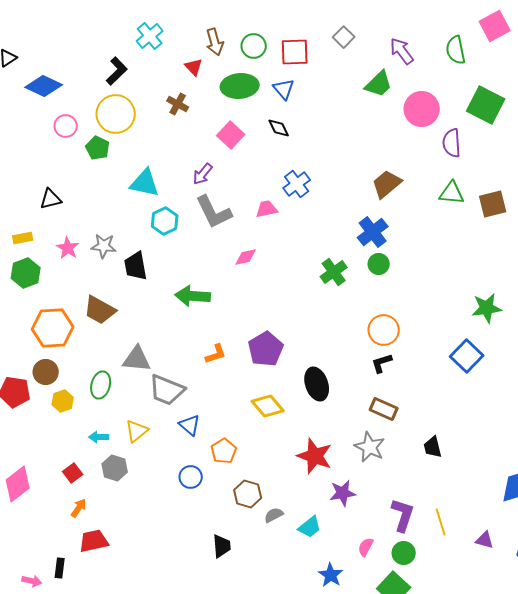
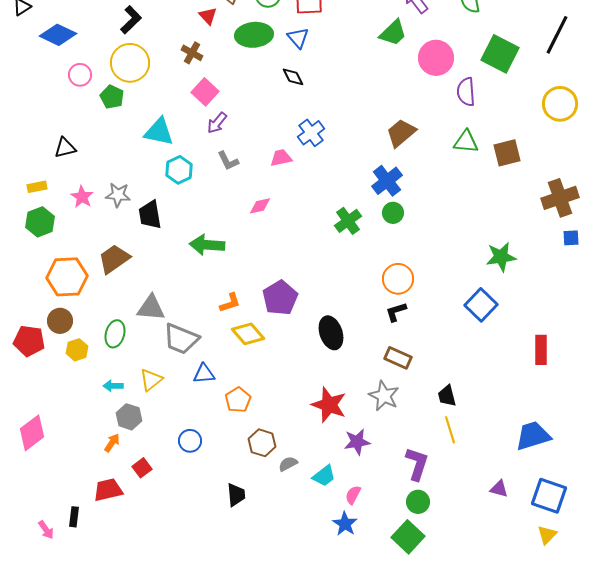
pink square: (231, 135) -> (205, 92), moved
gray L-shape: (214, 212) -> (228, 161), size x0.6
brown trapezoid: (100, 310) -> (114, 259), turned 116
yellow diamond: (268, 406) -> (248, 334), moved
blue triangle: (190, 425) -> (204, 374), turned -45
red square: (73, 473) -> (142, 468), moved
blue circle: (191, 477) -> (190, 441), moved
orange arrow: (79, 508) -> (112, 443), moved
yellow line: (441, 522) -> (450, 430), moved
pink semicircle: (366, 547) -> (353, 495), moved
pink arrow: (32, 581) -> (46, 530), turned 42

